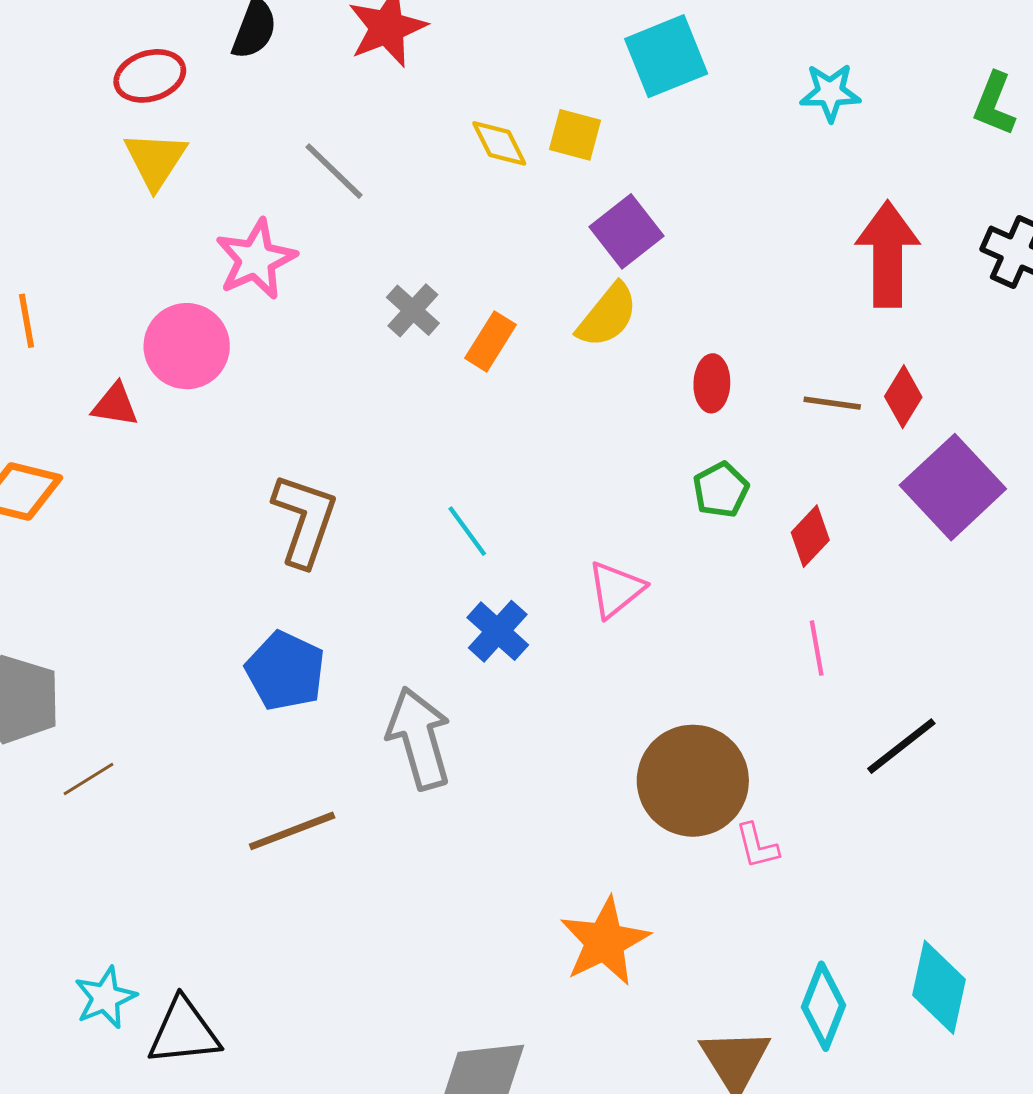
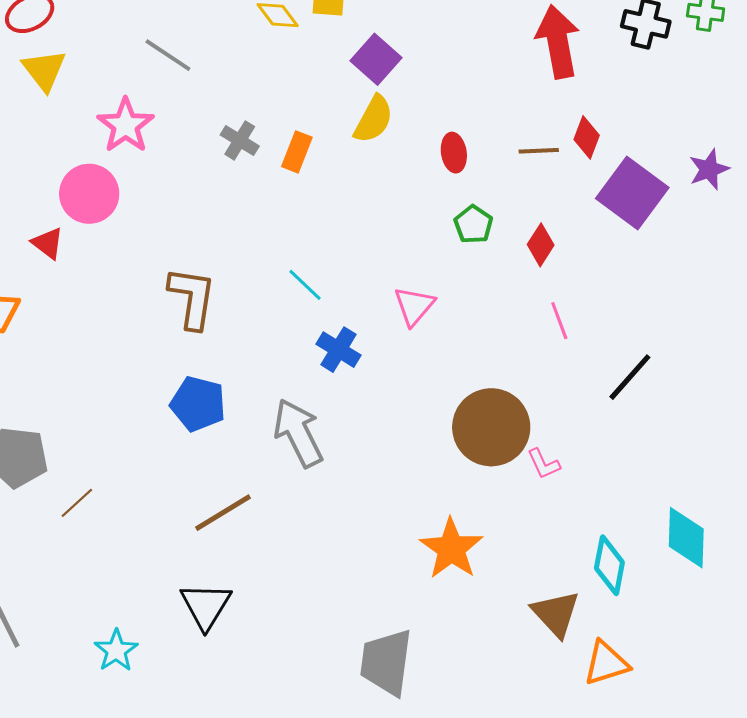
red triangle: (115, 405) -> (48, 243), turned 39
black triangle: (184, 1032) -> (206, 606), moved, turned -42

